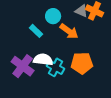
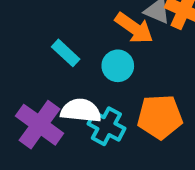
cyan circle: (53, 16) -> (118, 66), moved
orange arrow: (69, 31) -> (134, 28), moved

